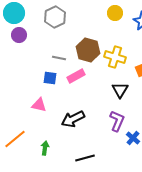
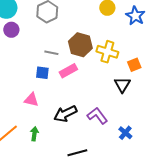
black triangle: (120, 90) -> (122, 85), moved
purple L-shape: (117, 121) -> (97, 116), moved, turned -60
green arrow: (45, 148) -> (34, 134), moved

